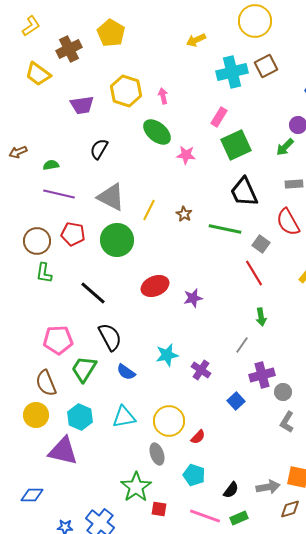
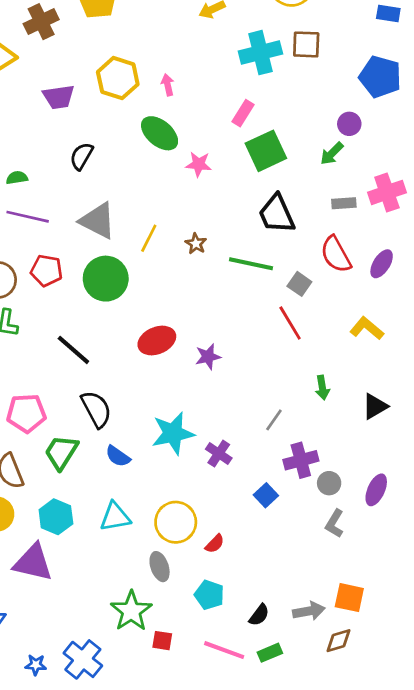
brown square: (266, 66) -> (306, 44), turned 30
green arrow: (261, 317) -> (322, 388), moved
cyan star: (167, 355) -> (173, 433), size x1.4

